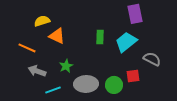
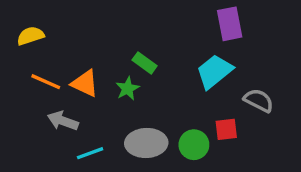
yellow semicircle: (42, 21) -> (30, 36), moved
orange triangle: (57, 36) -> (85, 83), moved
green rectangle: (100, 37) -> (145, 63), moved, turned -56
green star: (66, 66) -> (128, 89), moved

